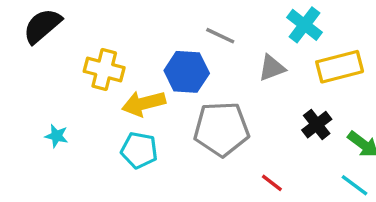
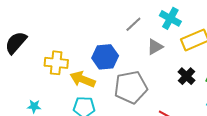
gray line: (220, 36) -> (133, 24), moved, turned -60
yellow arrow: (144, 103) -> (83, 79), turned 45

